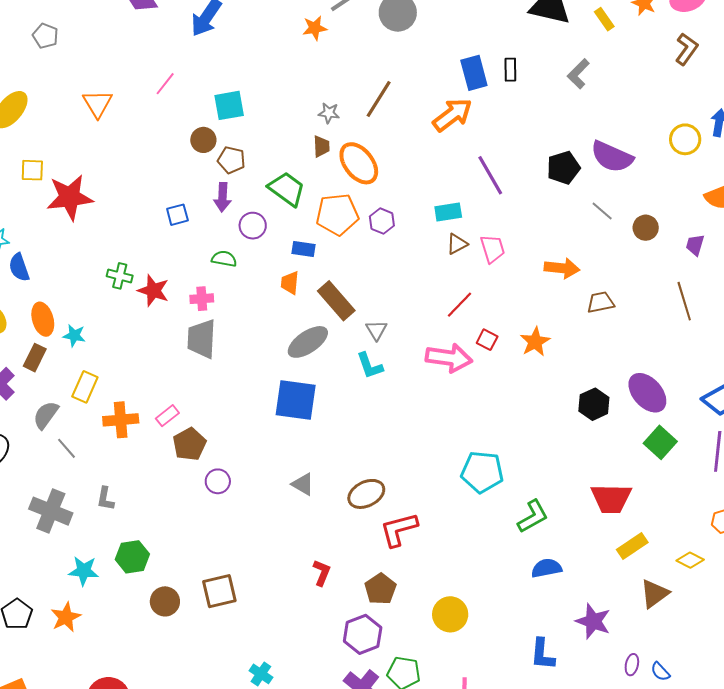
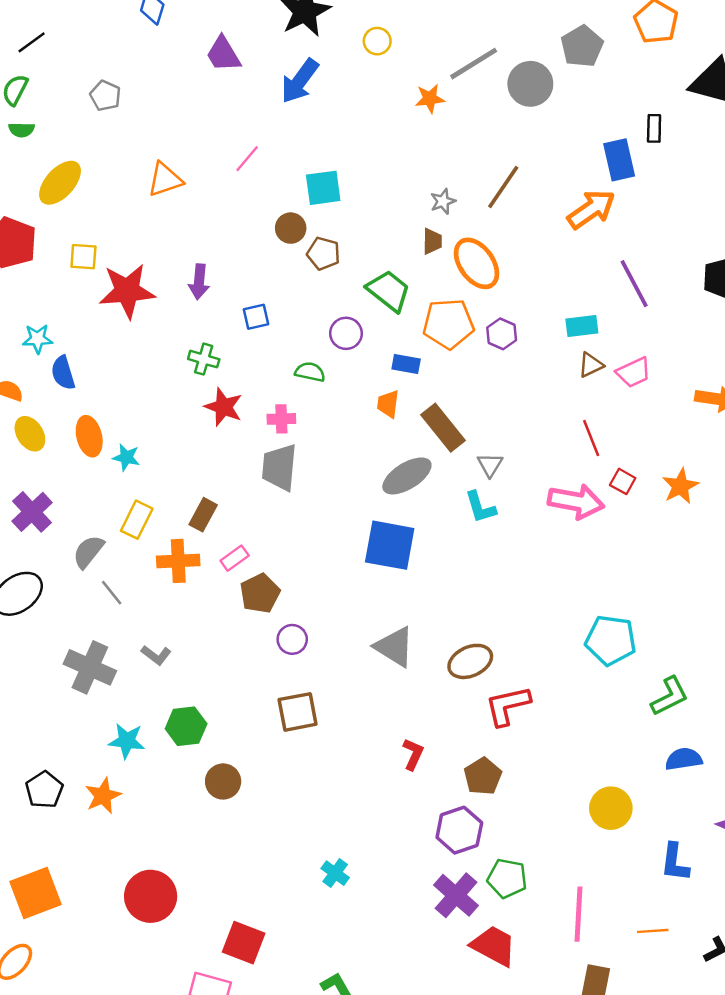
black rectangle: (510, 70) -> (654, 128), moved
orange triangle: (98, 104) -> (165, 180), turned 40
gray star: (329, 113) -> (443, 201), turned -30
purple arrow: (222, 197) -> (199, 282), moved
pink trapezoid: (493, 249) -> (634, 372), turned 80
green cross: (120, 276) -> (204, 359), moved
red line: (460, 305) -> (591, 438), turned -68
brown rectangle: (35, 358) -> (203, 515), moved
gray triangle: (303, 484) -> (394, 647), size x1.5
gray L-shape: (105, 499) -> (156, 655), turned -65
brown square: (219, 591) -> (298, 712), moved
yellow circle: (450, 614) -> (611, 808), moved

